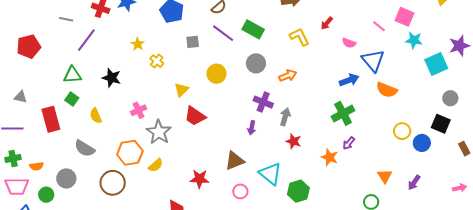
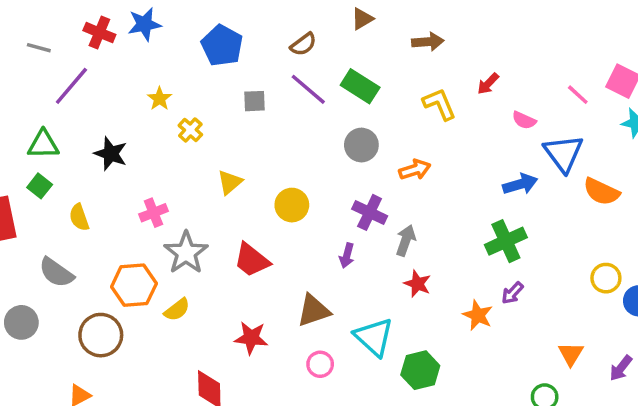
yellow circle: (217, 74) -> (292, 205), moved
orange semicircle: (387, 90) -> (601, 192), moved
red trapezoid: (195, 116) -> (252, 260), moved

